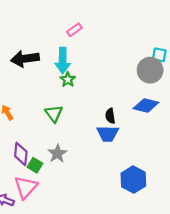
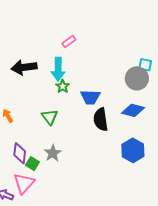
black semicircle: (110, 116) -> (101, 119), size x1.6
blue trapezoid: (108, 134) -> (90, 97), moved
blue hexagon: (133, 180) -> (133, 150), moved

